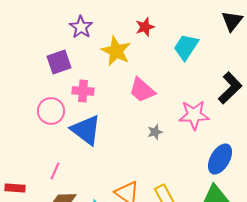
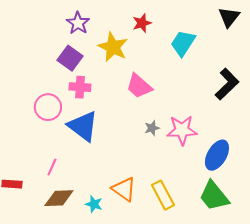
purple square: (59, 62) -> (70, 58), moved, turned -35
pink star: (194, 115) -> (182, 130), moved

